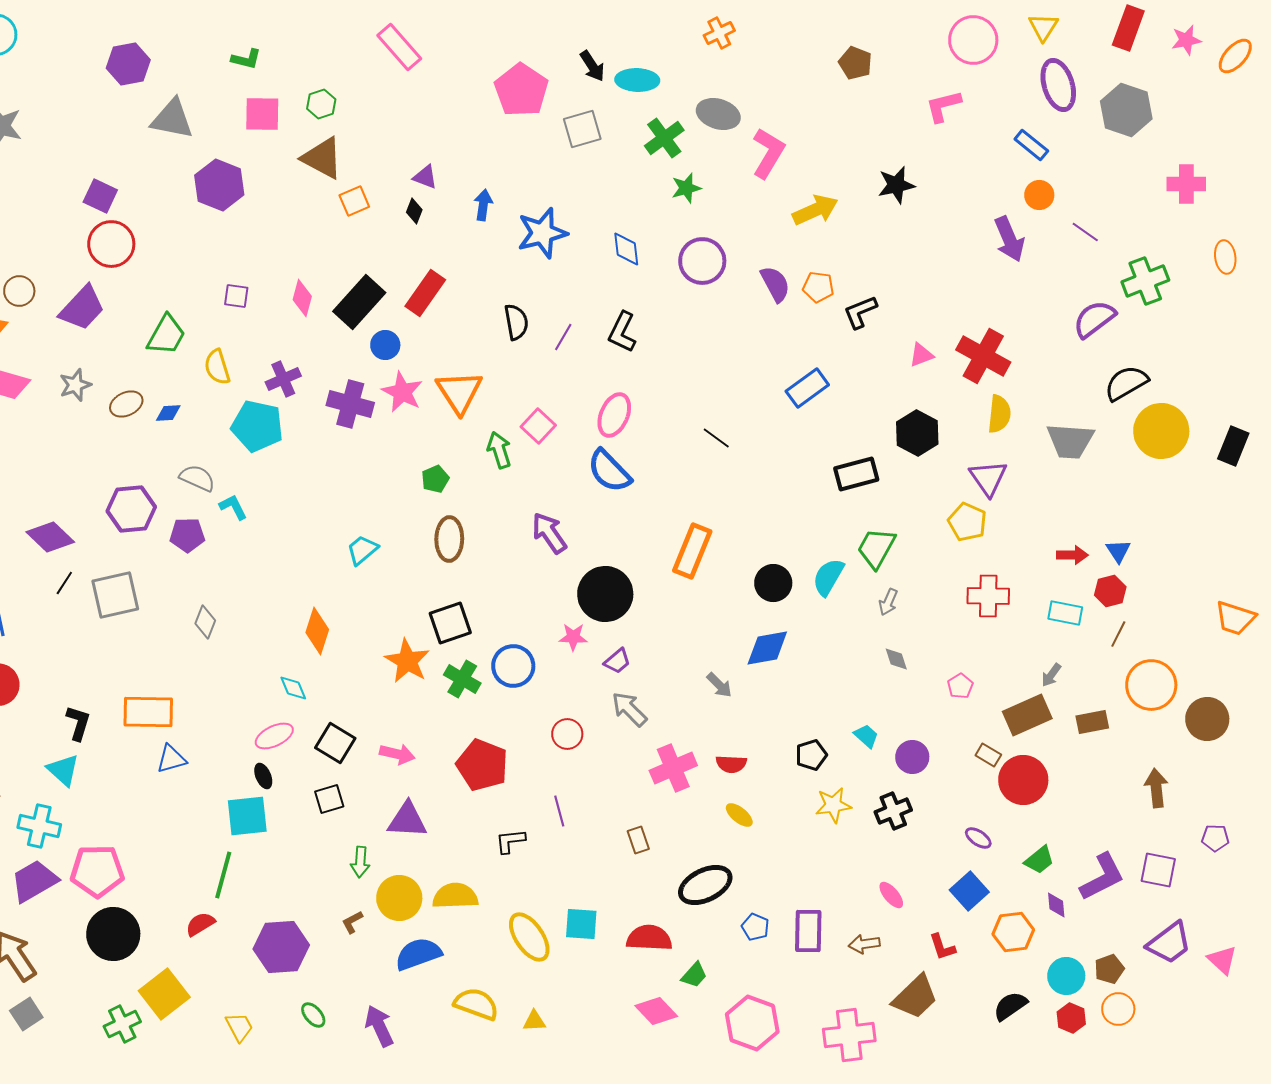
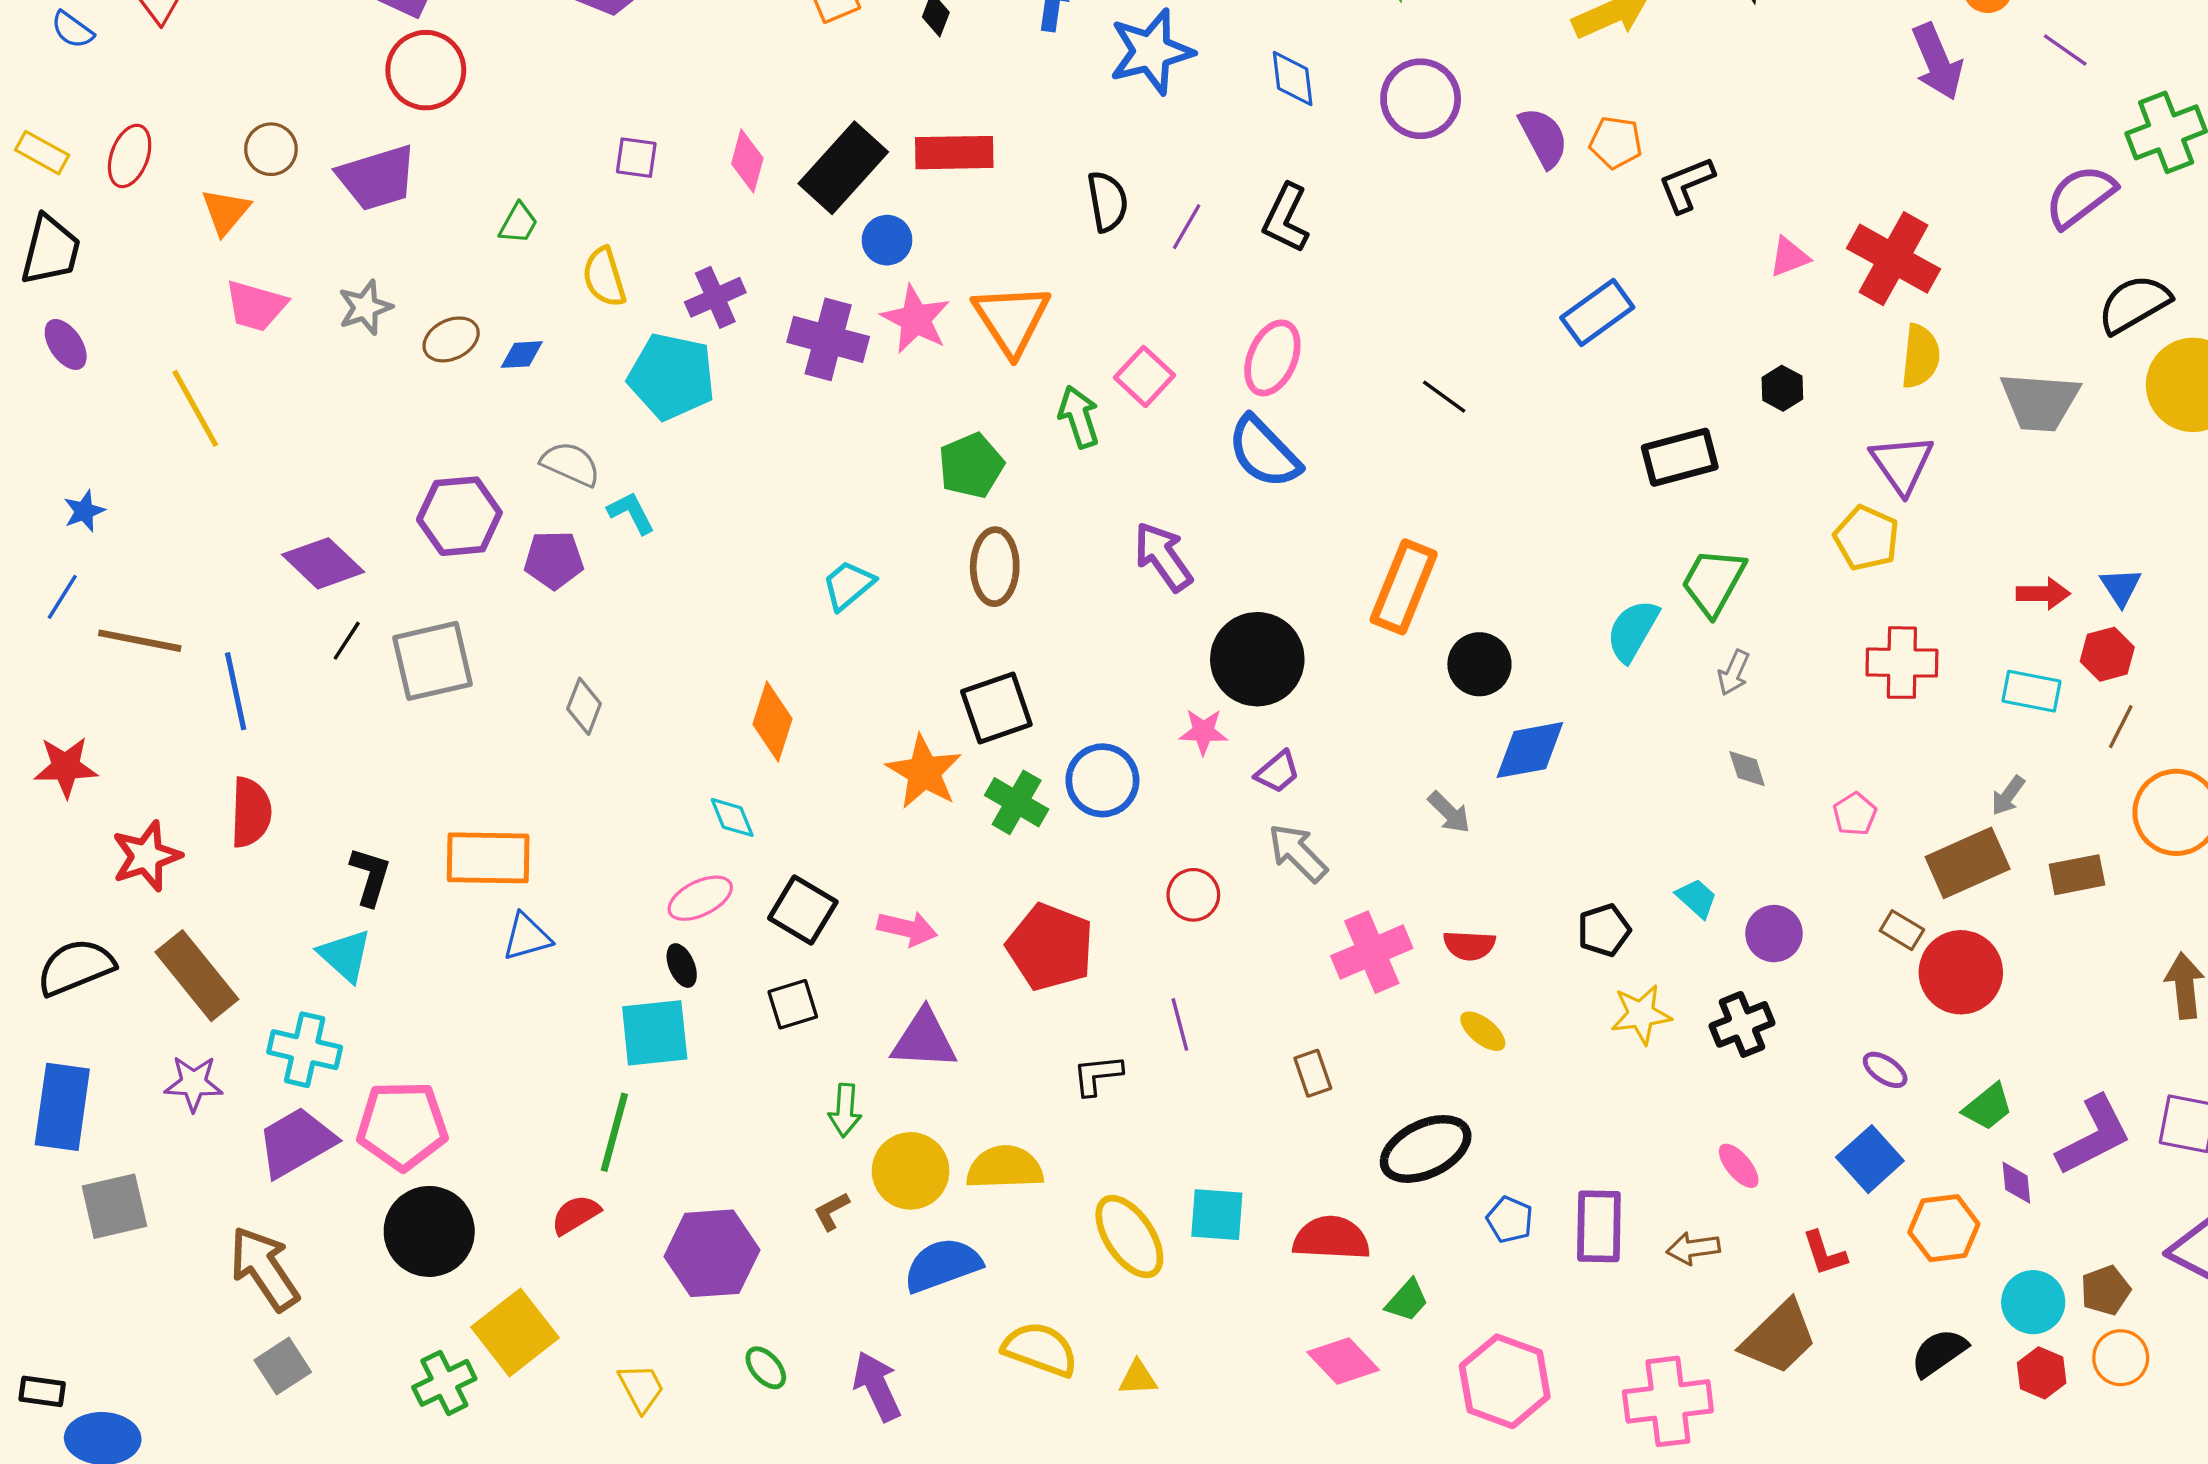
red rectangle: (425, 293) -> (954, 153), turned 54
purple trapezoid: (82, 308) -> (377, 178), turned 30
green trapezoid: (166, 335) -> (518, 223), size x0.6
black hexagon: (917, 433) -> (1782, 388), size x0.6
green pentagon: (435, 479) -> (971, 466), size x1.4
black circle: (773, 583) -> (1479, 664), moved

